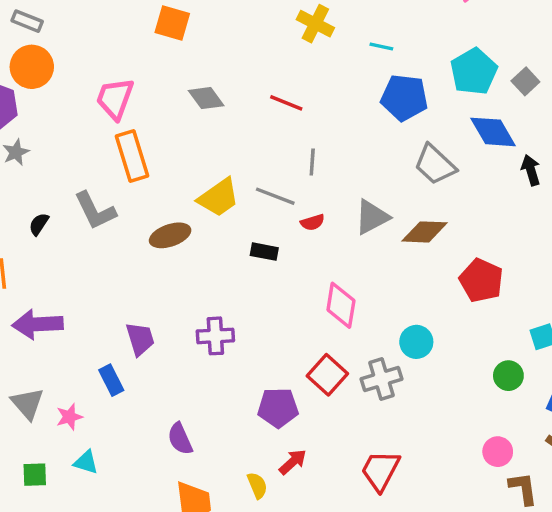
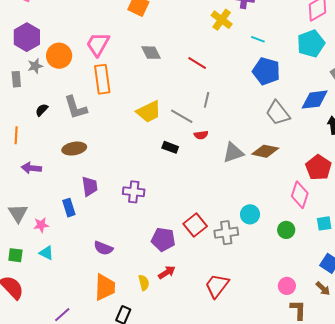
orange circle: (32, 67) -> (59, 56), moved
cyan pentagon: (474, 72) -> (311, 44), moved
blue diamond: (493, 132) -> (315, 100), turned -76
gray triangle: (372, 217) -> (233, 153), moved
brown ellipse: (170, 235) -> (74, 149), moved
red pentagon: (481, 280) -> (318, 168), moved
pink diamond: (341, 305) -> (300, 195), moved
purple arrow: (38, 324) -> (31, 168), size x0.7
green circle: (508, 376) -> (286, 230), moved
purple semicircle: (180, 439) -> (103, 248), turned -54

